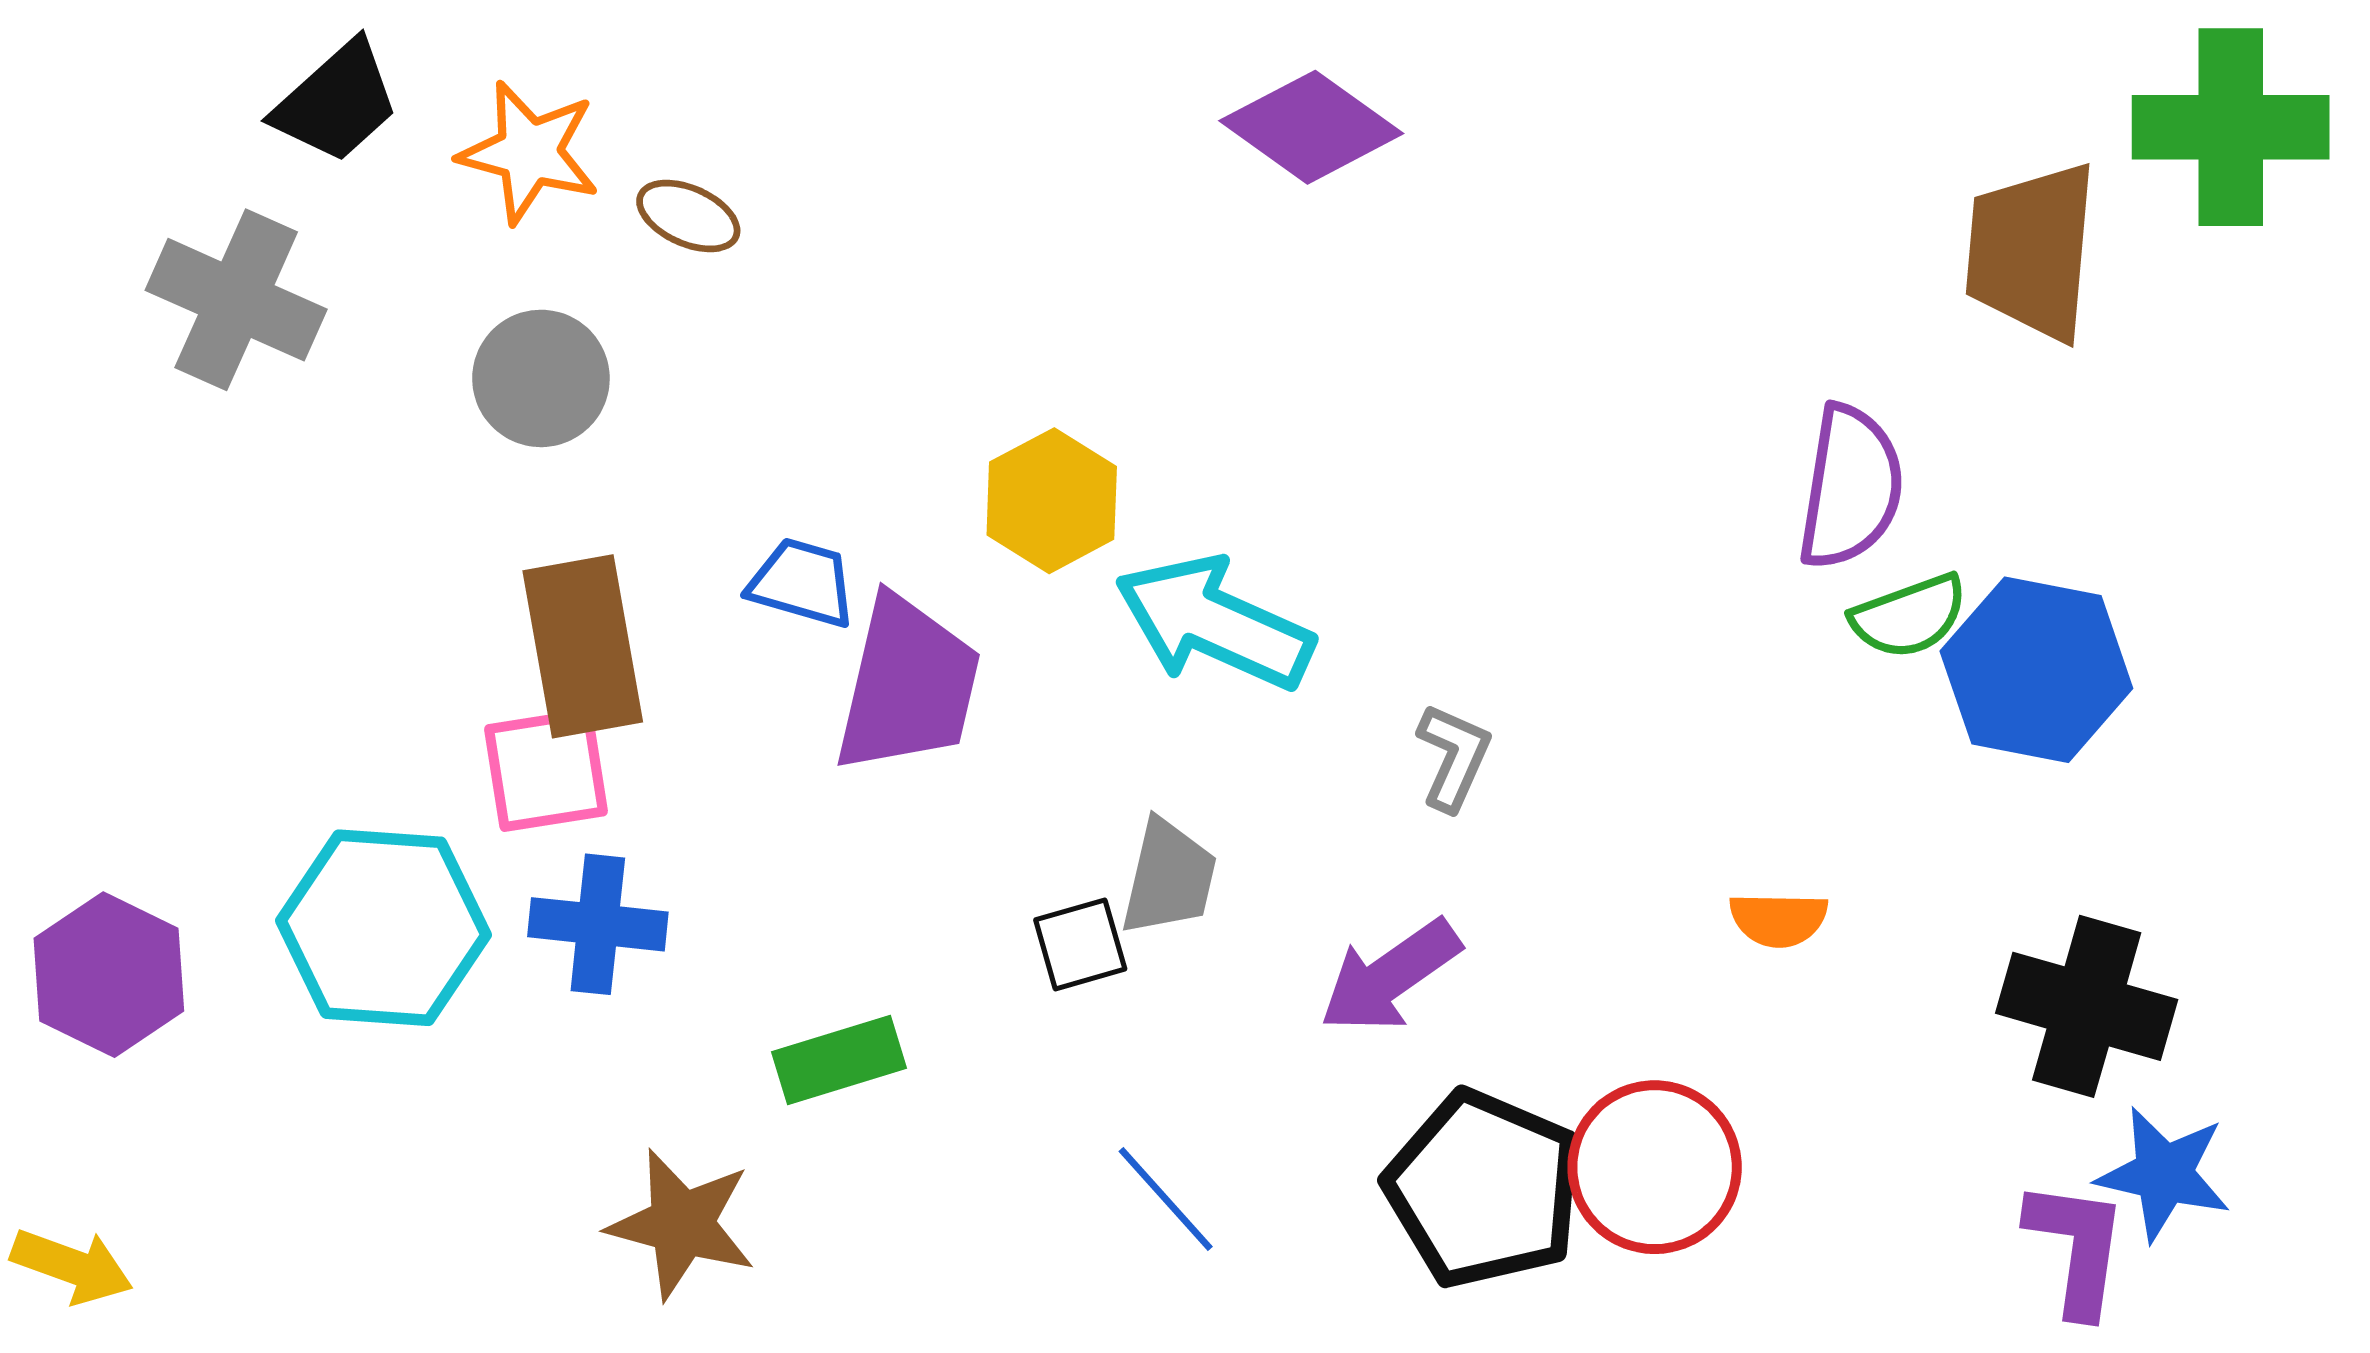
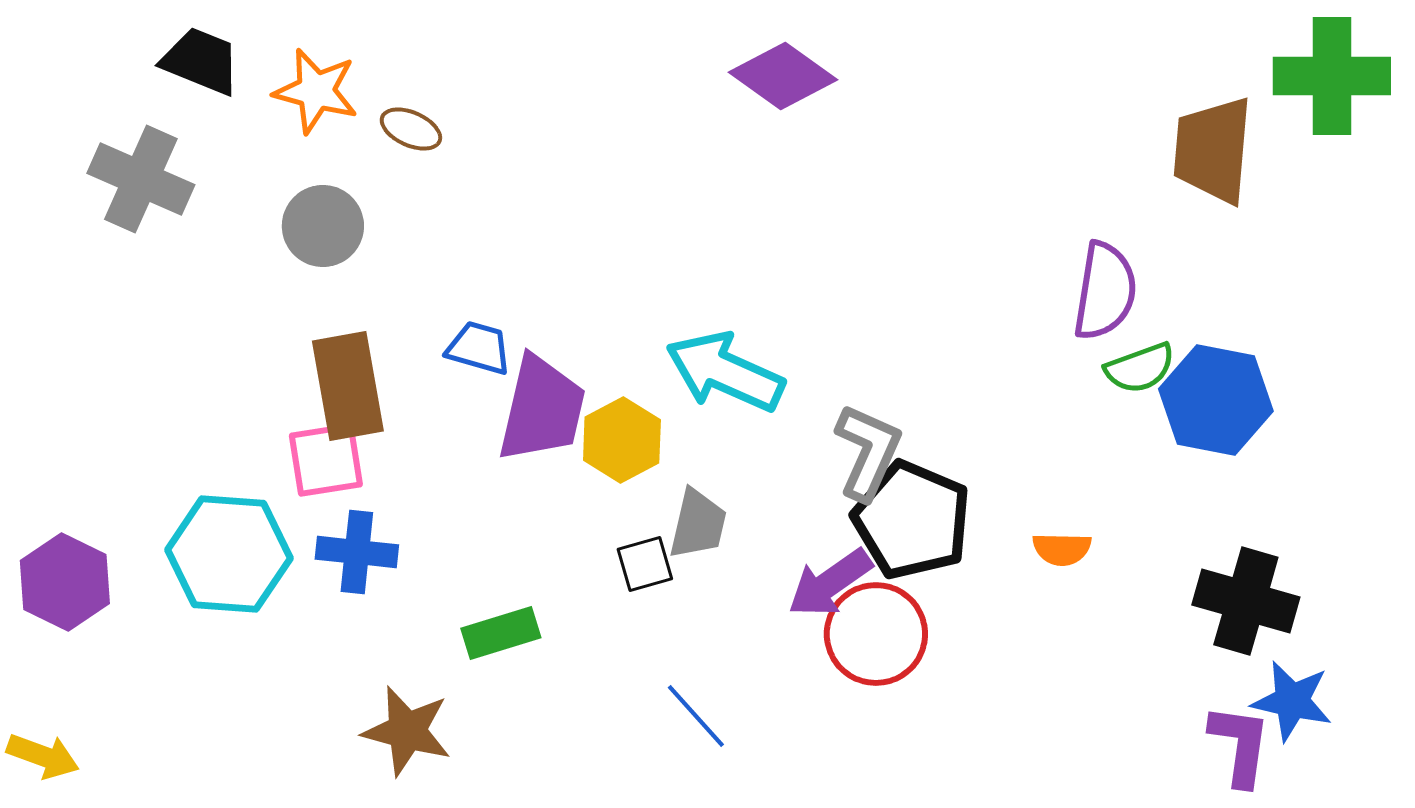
black trapezoid: (337, 102) -> (201, 61), turned -116
yellow hexagon: (1052, 501) -> (622, 440), moved
gray L-shape: (1454, 757) -> (868, 452), size x1.5
red circle: (1655, 1167) -> (876, 634), moved
black pentagon: (1484, 1189) -> (912, 520), moved

